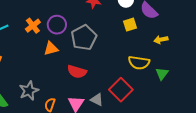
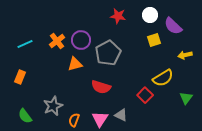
yellow semicircle: (139, 63) -> (163, 78), turned -40
green triangle: (162, 74) -> (186, 98), moved
red square: (121, 90) -> (145, 95), moved, size x0.7

